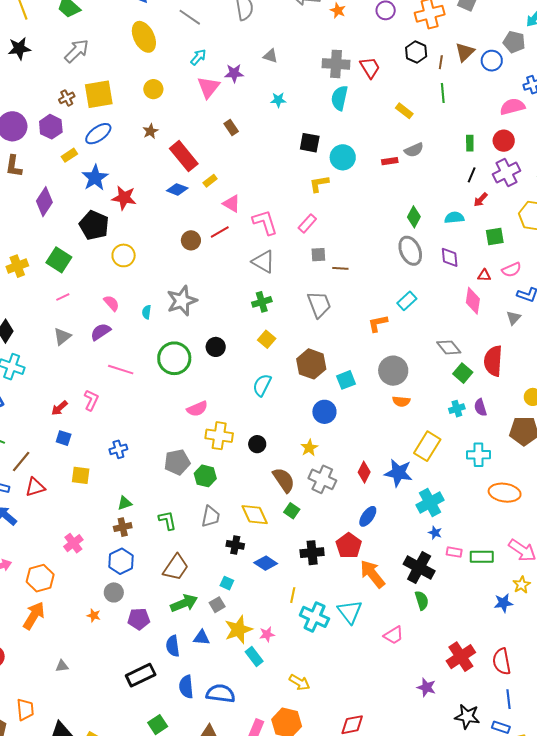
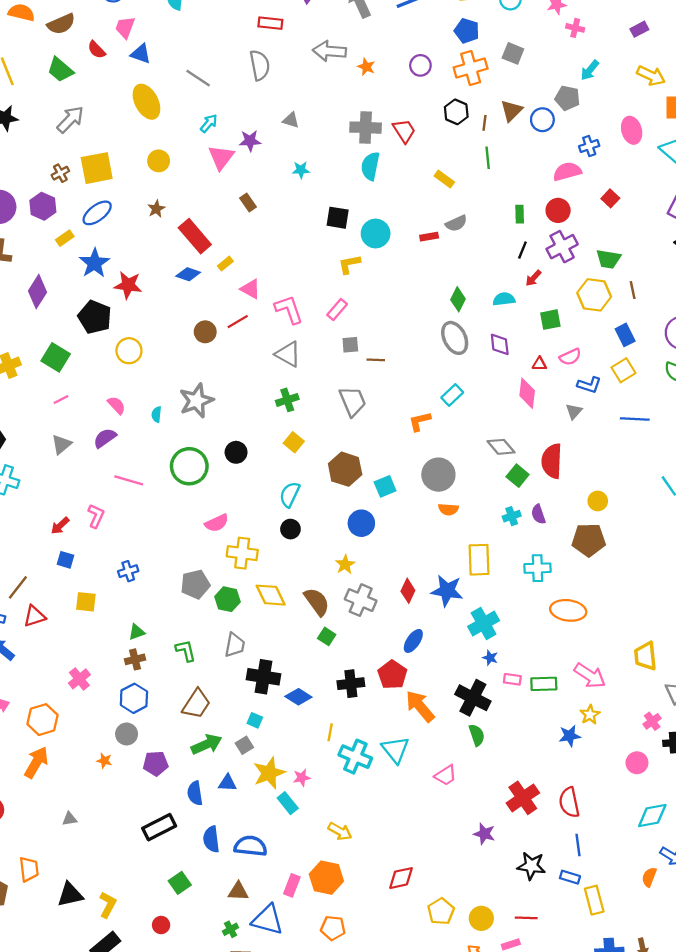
black circle: (257, 444) -> (290, 529), moved
yellow rectangle: (427, 446) -> (479, 560), turned -32
yellow diamond: (255, 515) -> (271, 595), moved
black cross: (235, 545) -> (263, 677), size x1.6

